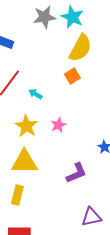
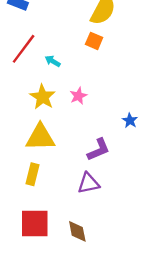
orange square: (72, 76) -> (94, 41), turned -35
purple triangle: (91, 217) -> (88, 183), moved

